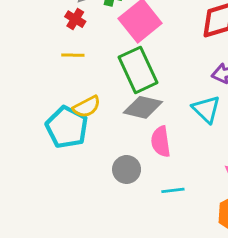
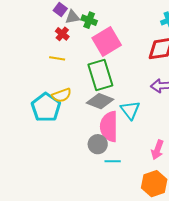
cyan triangle: (206, 109) -> (130, 110), moved
pink semicircle: (161, 142) -> (109, 126), size x1.4
gray circle: (127, 169) -> (98, 144), moved

